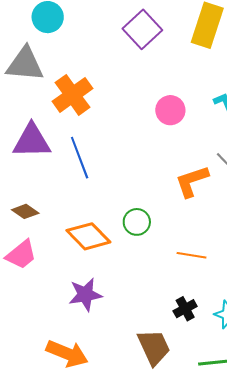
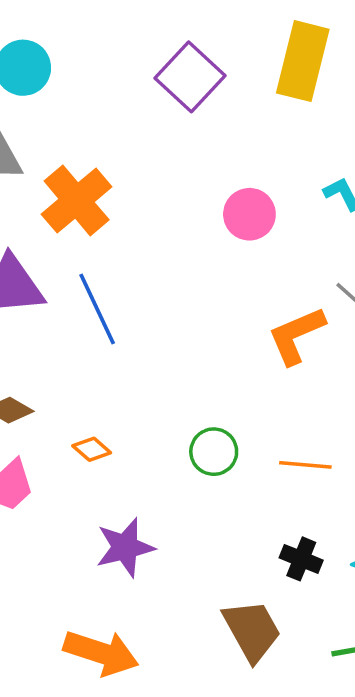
green circle: (137, 222) -> (214, 452), moved
orange diamond: (88, 236) -> (92, 449), moved, size x0.5
black cross: (185, 309) -> (301, 559), turned -35

